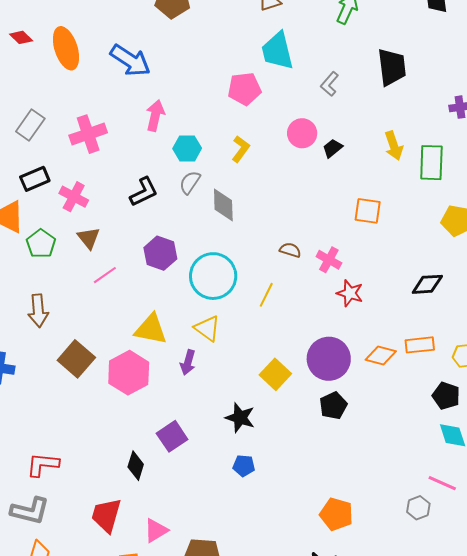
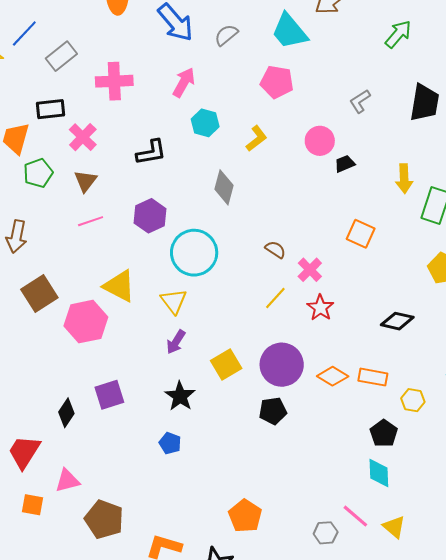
cyan trapezoid: (277, 51) -> (289, 31), moved, turned -42
gray semicircle: (190, 182) -> (226, 35), moved
yellow line: (266, 295) -> (275, 298), moved
purple arrow: (188, 362) -> (176, 342), moved

